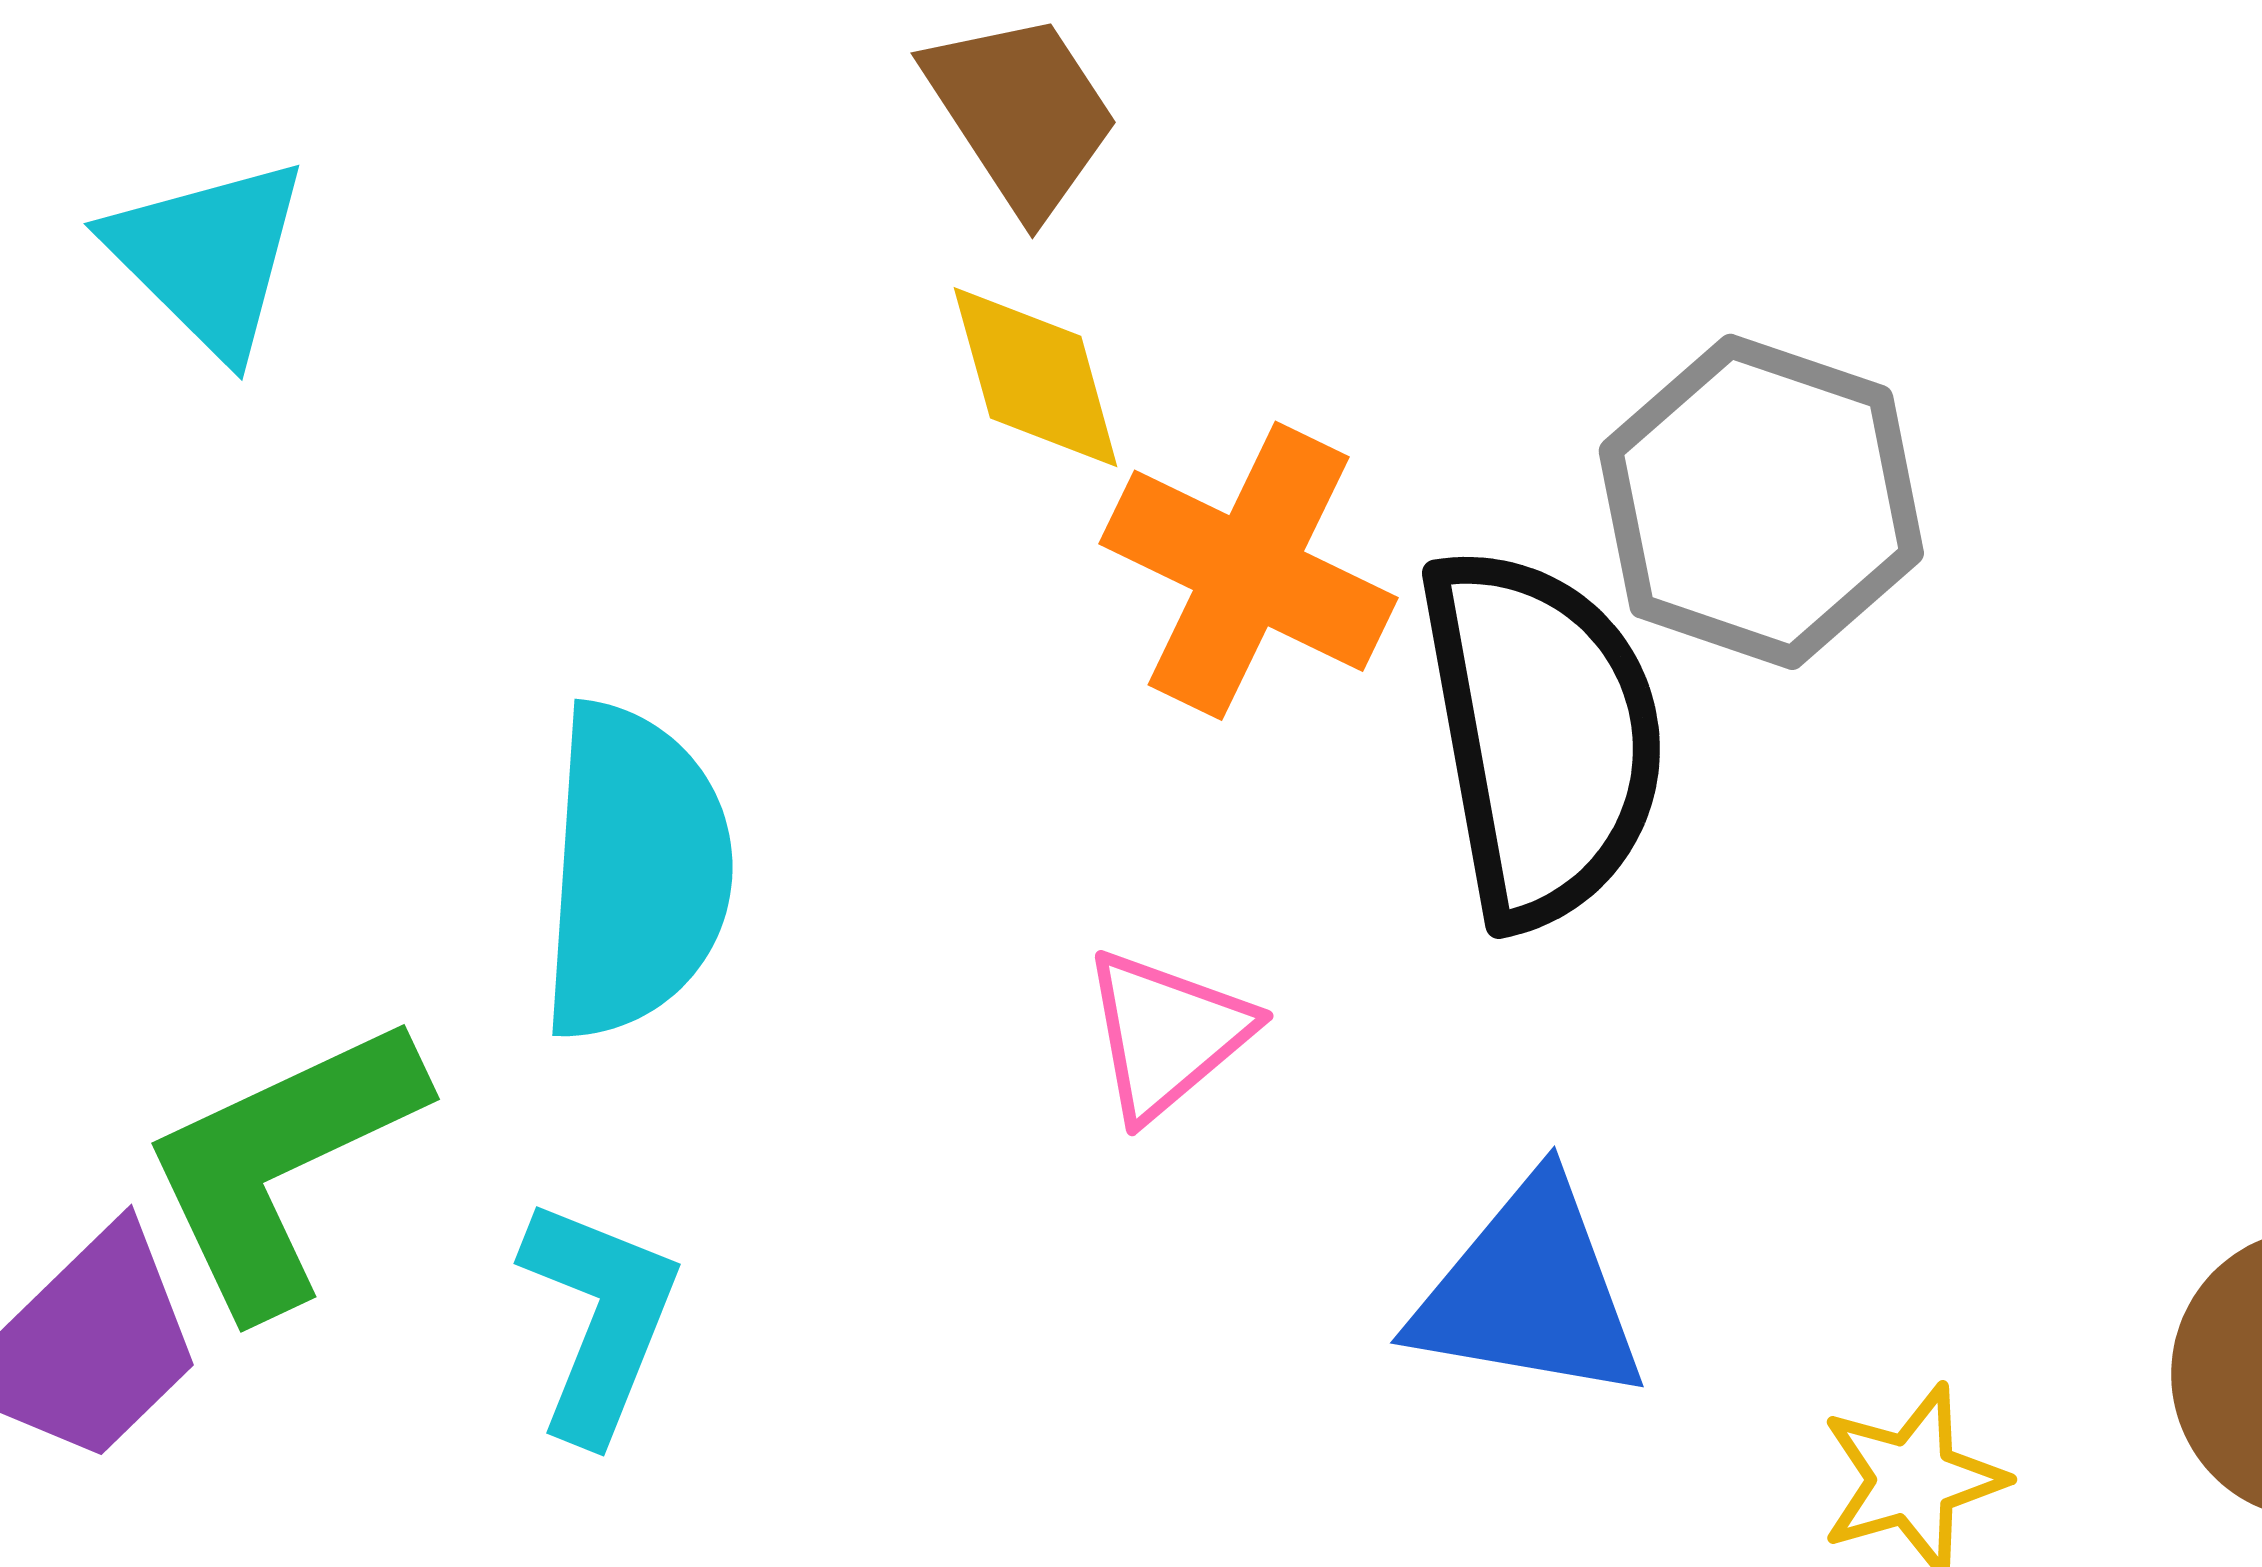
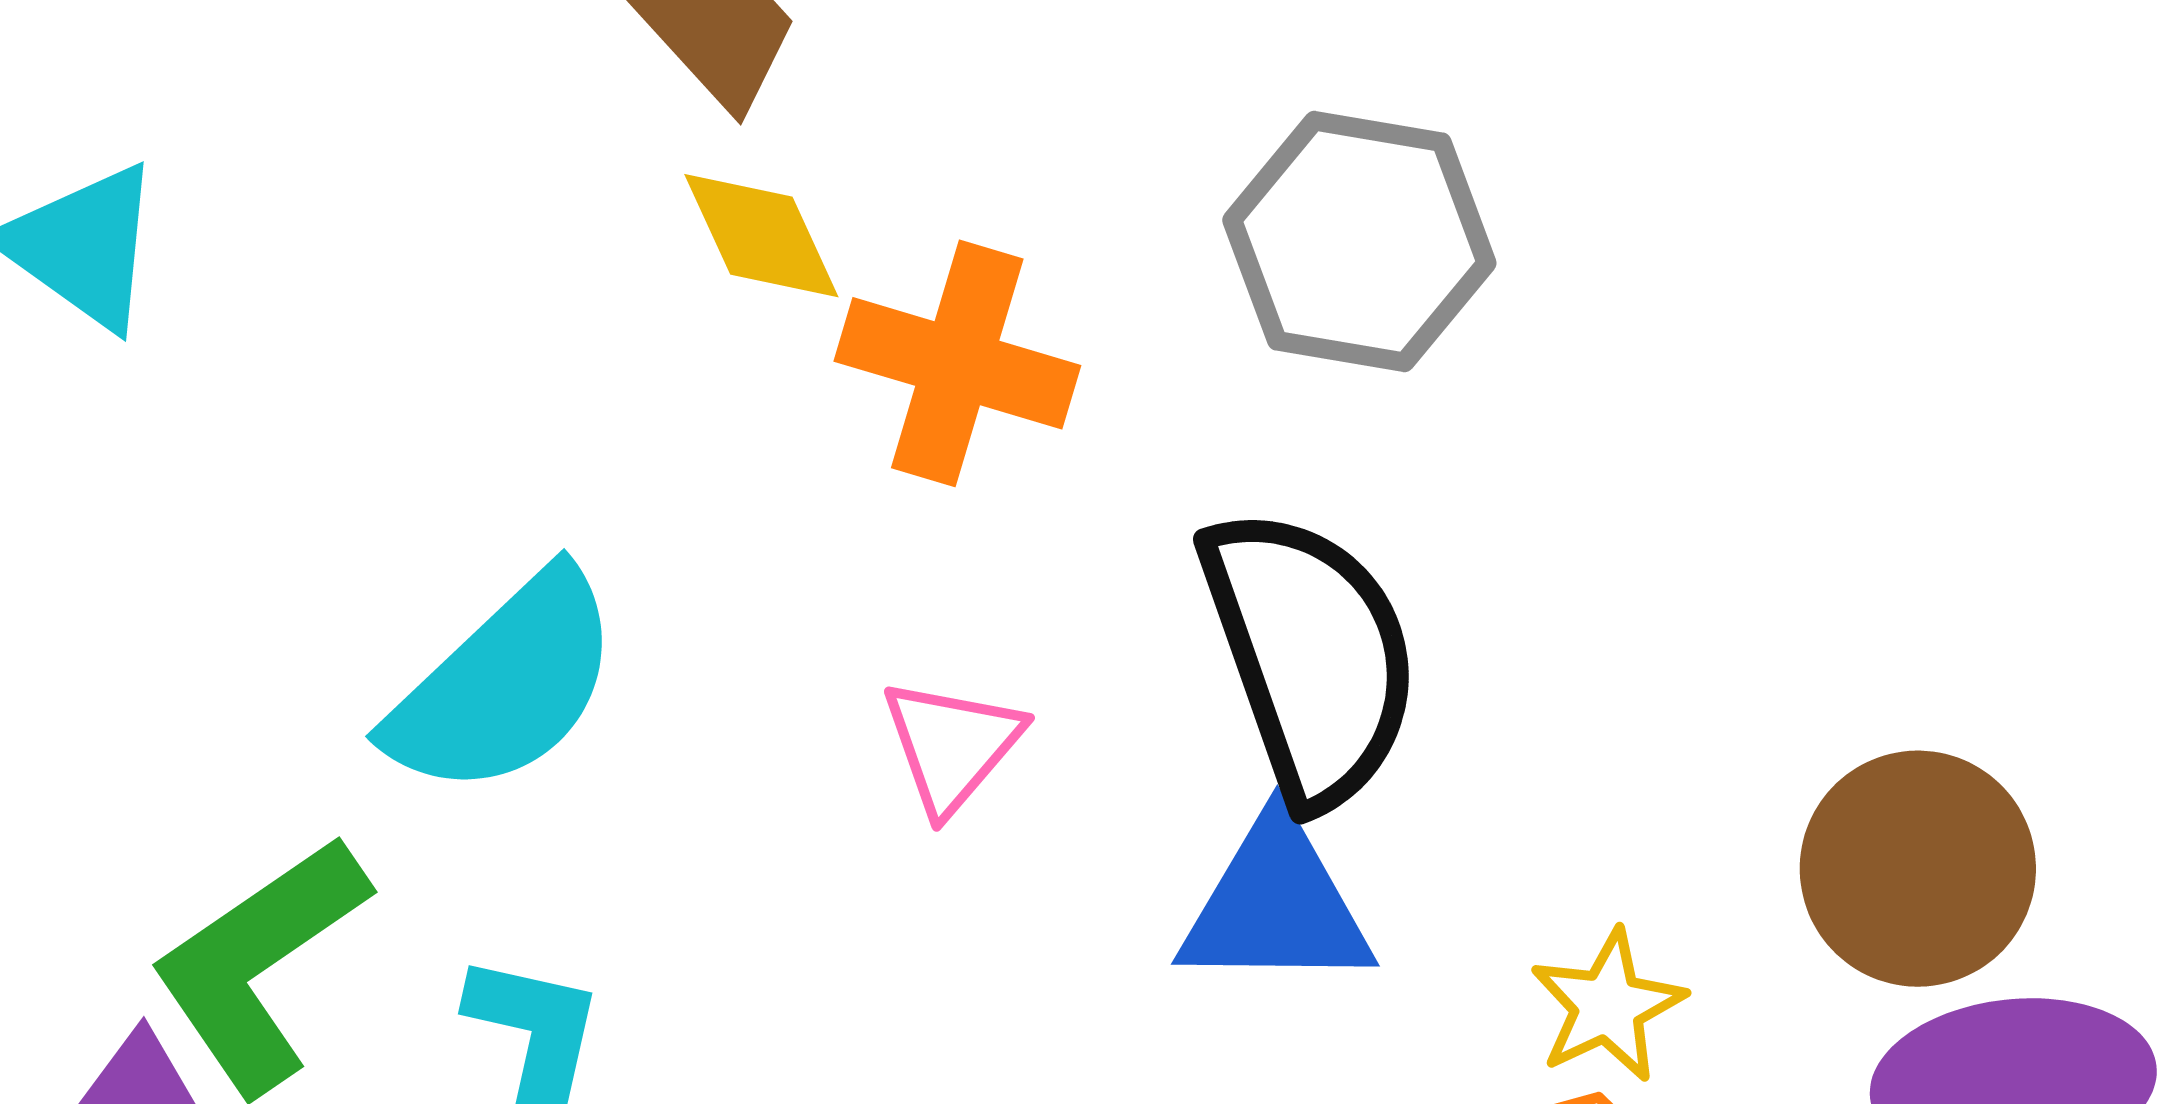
black semicircle: (1542, 736) -> (1310, 656), moved
cyan semicircle: (635, 872) -> (505, 685), turned 52

